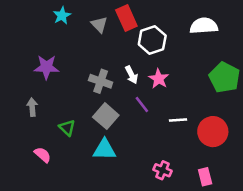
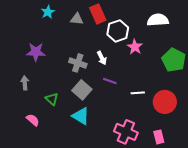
gray triangle: (99, 25) -> (77, 19), turned -40
pink star: (159, 79) -> (135, 47), moved
purple line: (142, 104) -> (110, 81), turned -32
cyan triangle: (104, 150) -> (81, 116), turned 30
pink cross: (163, 170) -> (126, 132), size x1.6

